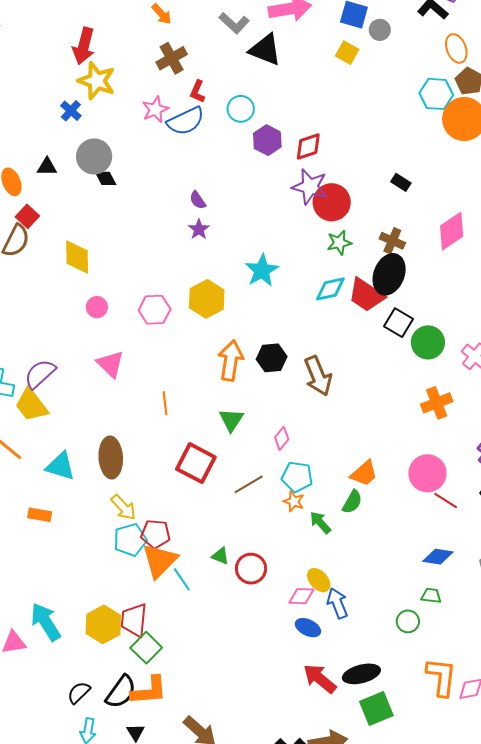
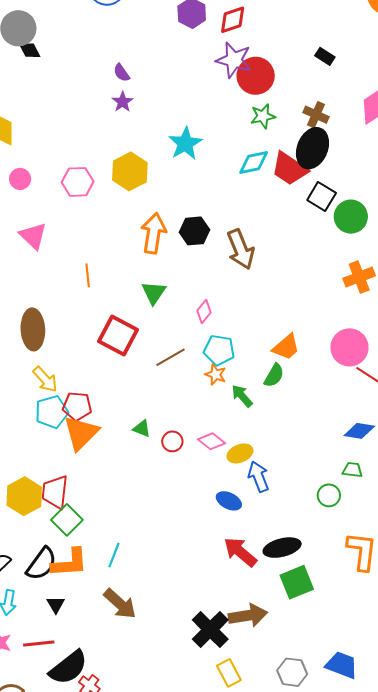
red circle: (251, 569) -> (172, 441), size x0.7
cyan line: (182, 579) -> (114, 555), moved, turned 55
yellow ellipse: (319, 580) -> (240, 453), turned -70
pink diamond: (301, 596) -> (212, 441), moved, turned 36

